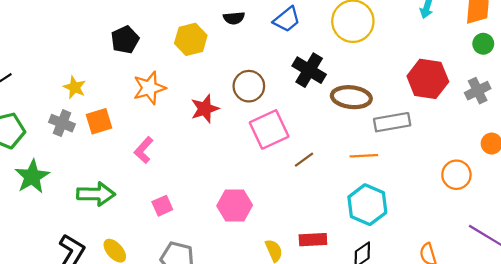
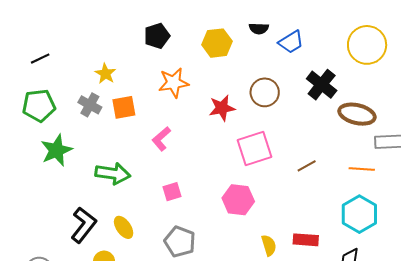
blue trapezoid: (287, 19) -> (291, 42), moved
pink square: (269, 129) -> (254, 149), moved

